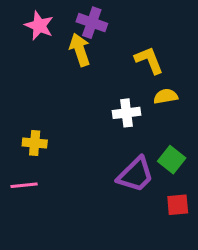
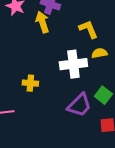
white cross: (126, 113) -> (73, 64), size x1.5
yellow cross: (35, 143) -> (30, 83), moved

